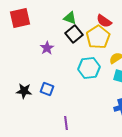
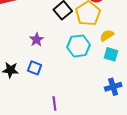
purple star: (47, 48) -> (37, 40), moved

